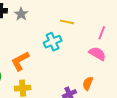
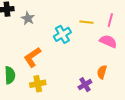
gray star: (21, 14) -> (28, 18), moved
yellow line: (67, 22) -> (86, 22), moved

